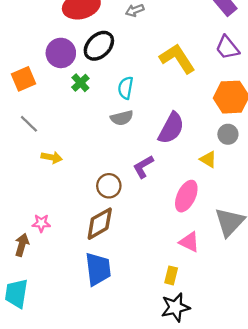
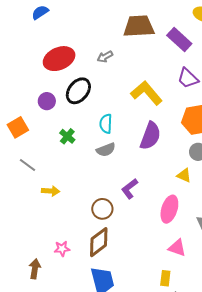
purple circle: (61, 53) -> (47, 101), size x0.7
green cross: (80, 83) -> (67, 136), moved
purple semicircle: (171, 128) -> (150, 136), moved
pink star: (41, 223) -> (62, 249), moved

